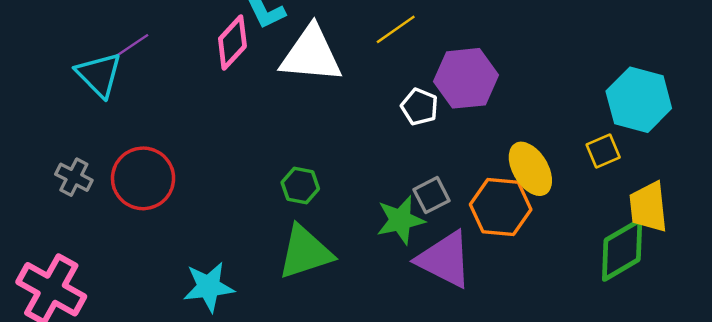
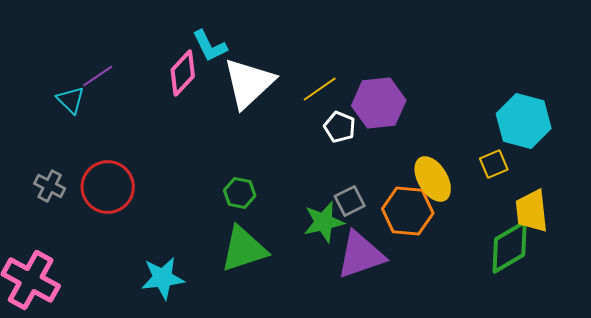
yellow line: (396, 29) -> (320, 89), moved
white triangle: (311, 54) -> (249, 83), turned -48
cyan triangle: (99, 75) -> (71, 100), size x0.7
purple triangle: (445, 259) -> (361, 255), turned -46

